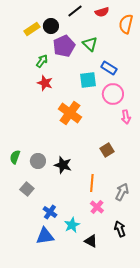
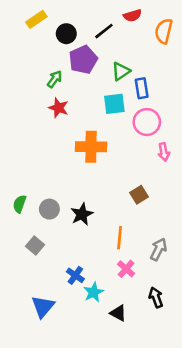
black line: (75, 11) -> (104, 31), moved
yellow rectangle: (32, 29) -> (36, 19), moved
green triangle: (90, 44) -> (121, 71), moved, turned 42
blue rectangle: (109, 68) -> (142, 88), turned 49
orange cross: (70, 113) -> (91, 147), turned -35
black star: (63, 165) -> (82, 214), turned 30
blue cross: (50, 212) -> (75, 275), moved
blue triangle: (45, 236) -> (43, 307), moved, turned -42

